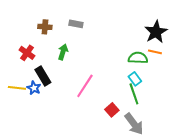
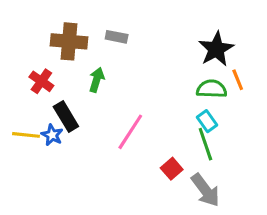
brown cross: (45, 27) -> (69, 41), size x1.6
black star: (156, 32) -> (216, 49), moved
orange line: (155, 52) -> (238, 80), turned 56

